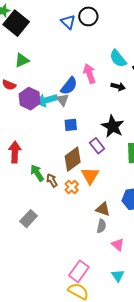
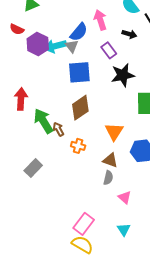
blue square: (71, 125) -> (79, 72), size x1.6
black star: (113, 126) -> (123, 75), turned 30
purple rectangle: (97, 146) -> (109, 50), moved
green arrow: (37, 173) -> (43, 121), size x1.4
orange triangle: (90, 176) -> (114, 132), moved
orange cross: (72, 187) -> (78, 146), moved, turned -32

